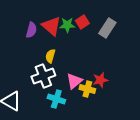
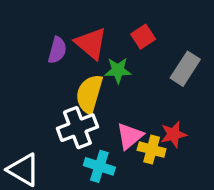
green star: (67, 25) -> (118, 70), moved
gray rectangle: (107, 28) -> (185, 69), moved
yellow semicircle: (50, 56) -> (89, 94), size x1.6

